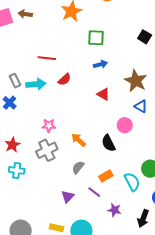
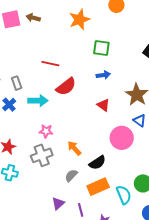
red semicircle: (64, 79) -> (66, 87), size x1.5
cyan arrow: (36, 84) -> (38, 101), moved
pink circle: (125, 125) -> (122, 138), size x1.5
black semicircle: (108, 143) -> (97, 163), moved, turned -102
orange rectangle: (106, 176) -> (98, 187), size x1.5
purple line: (94, 192) -> (81, 210), moved, turned 32

